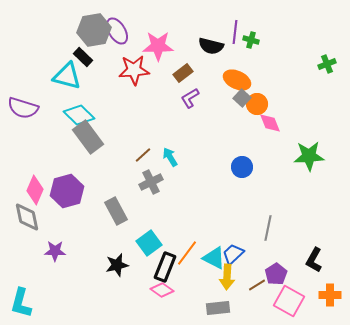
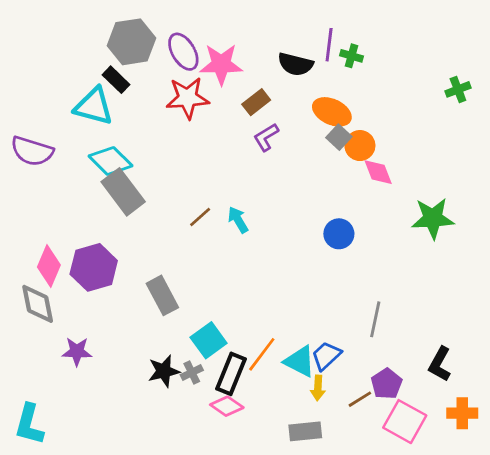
purple ellipse: (117, 31) -> (183, 52), moved
gray cross: (151, 182) -> (192, 373), moved, size x0.7
yellow arrow: (227, 277) -> (318, 388), size x0.7

